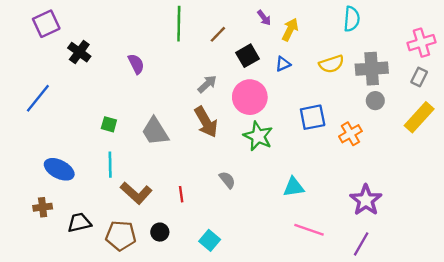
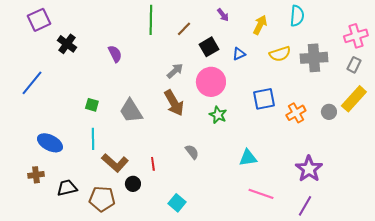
yellow arrow: (290, 30) -> (260, 25), moved
gray circle: (375, 101) -> (329, 112), moved
green star: (258, 136) -> (218, 115), size x0.7
black circle: (160, 232) -> (133, 184), moved

